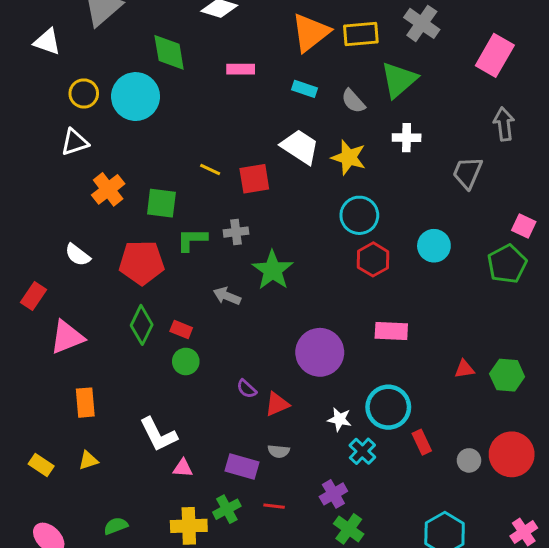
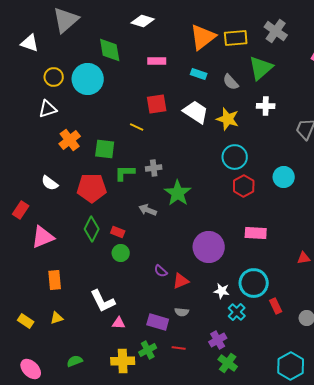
red square: (254, 179) -> (157, 104), moved

